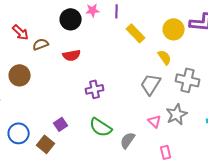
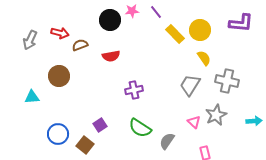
purple line: (117, 11) -> (156, 12), turned -40
yellow circle: (174, 29) -> (200, 30), moved
red arrow: (21, 32) -> (60, 33), turned -30

